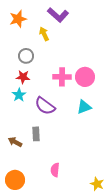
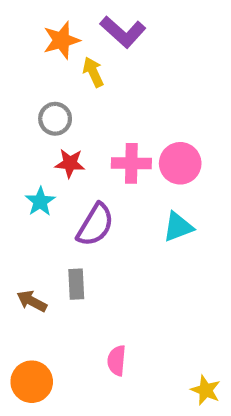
orange star: (18, 19) -> (61, 40), moved
red star: (23, 77) -> (70, 163), moved
purple semicircle: (45, 106) -> (95, 225), turned -95

